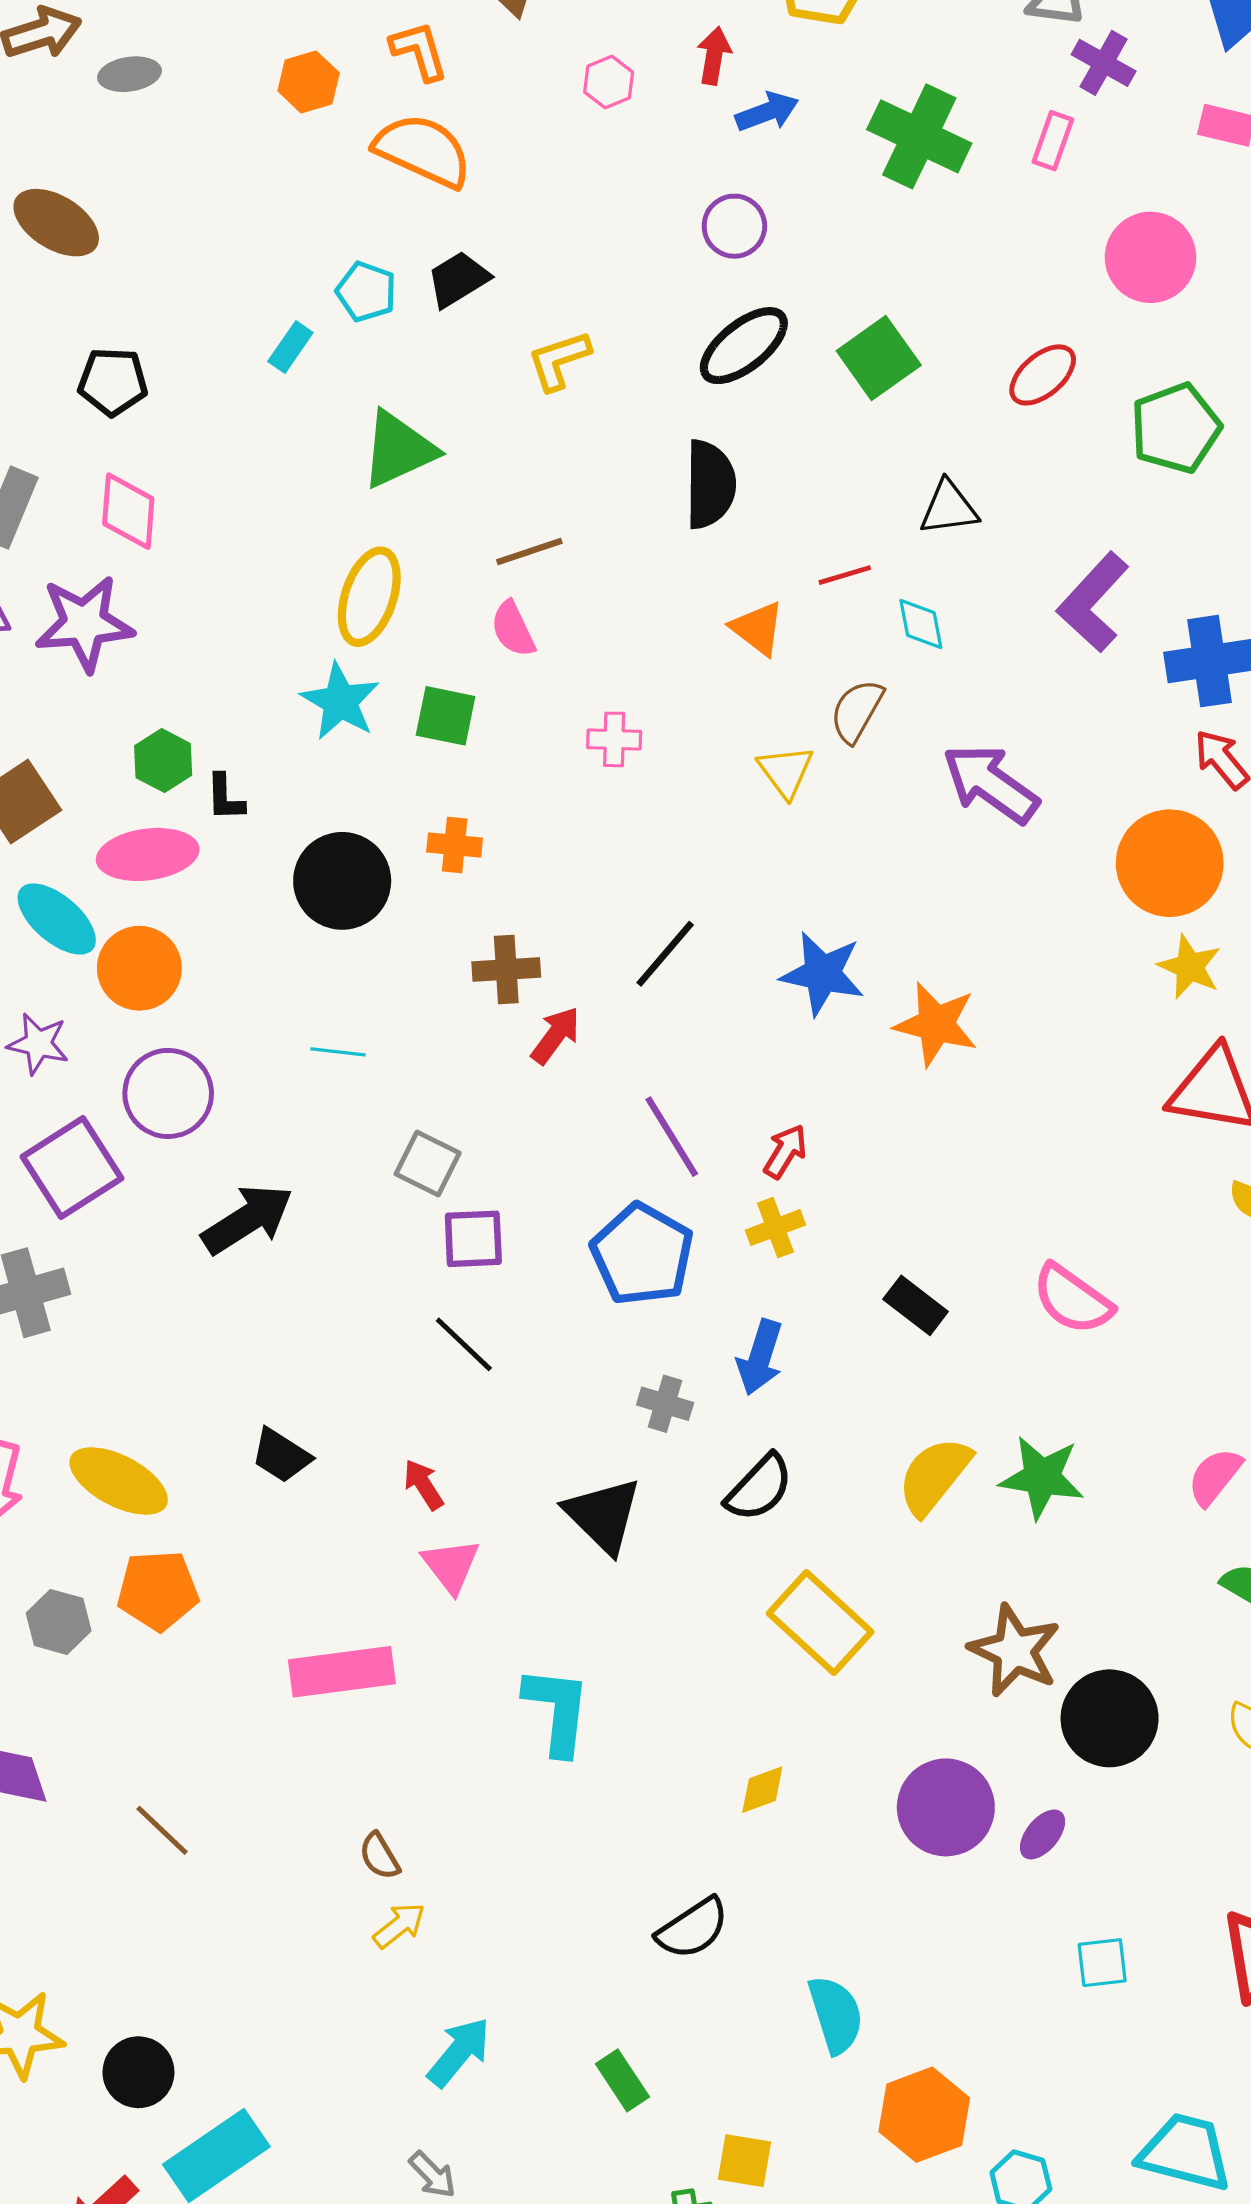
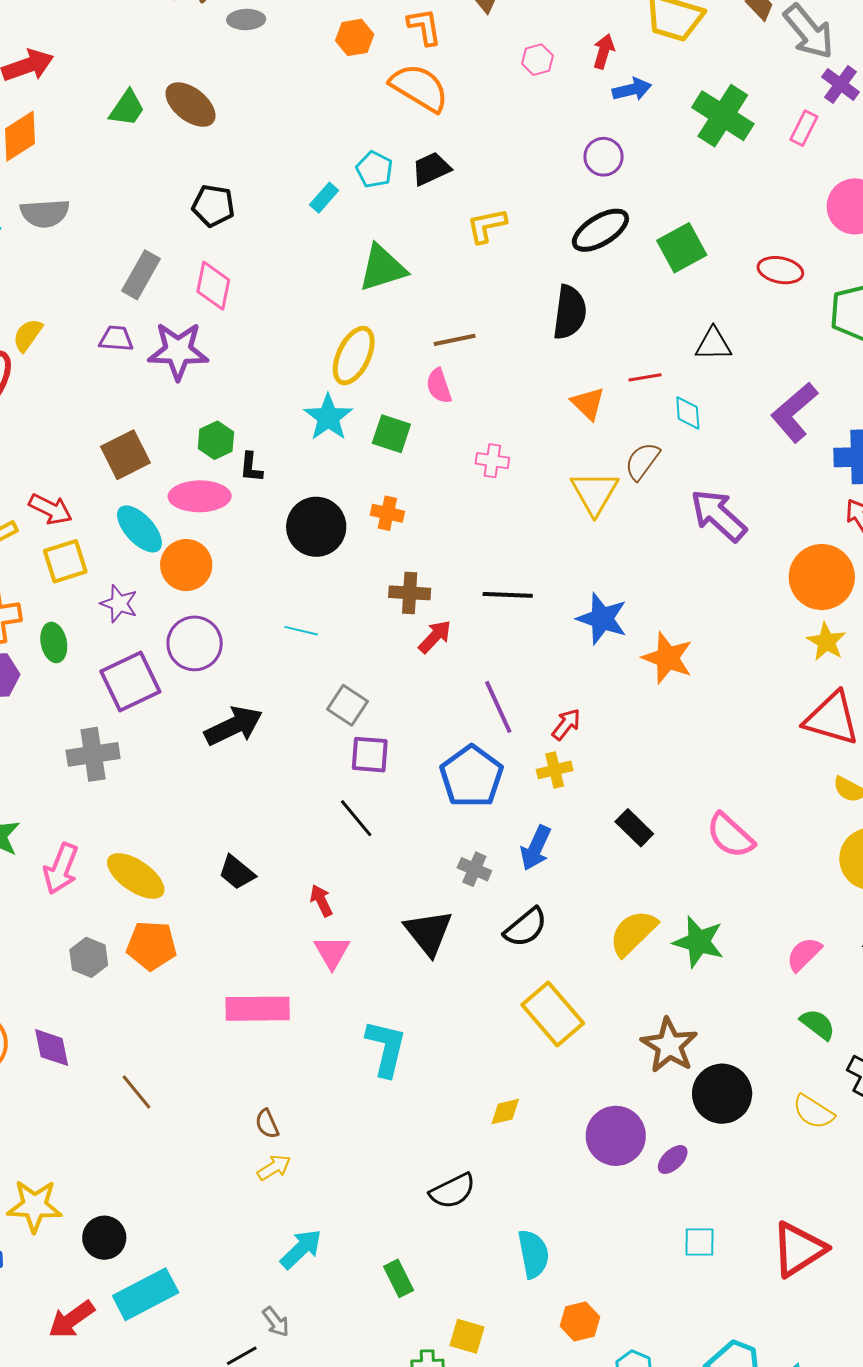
red ellipse: (1043, 375) -> (780, 270), turned 45
yellow triangle: (786, 771) -> (595, 493), size x1.4
black line: (665, 954) -> (508, 595), turned 45
orange hexagon: (924, 2115) -> (580, 1322), size x0.7

